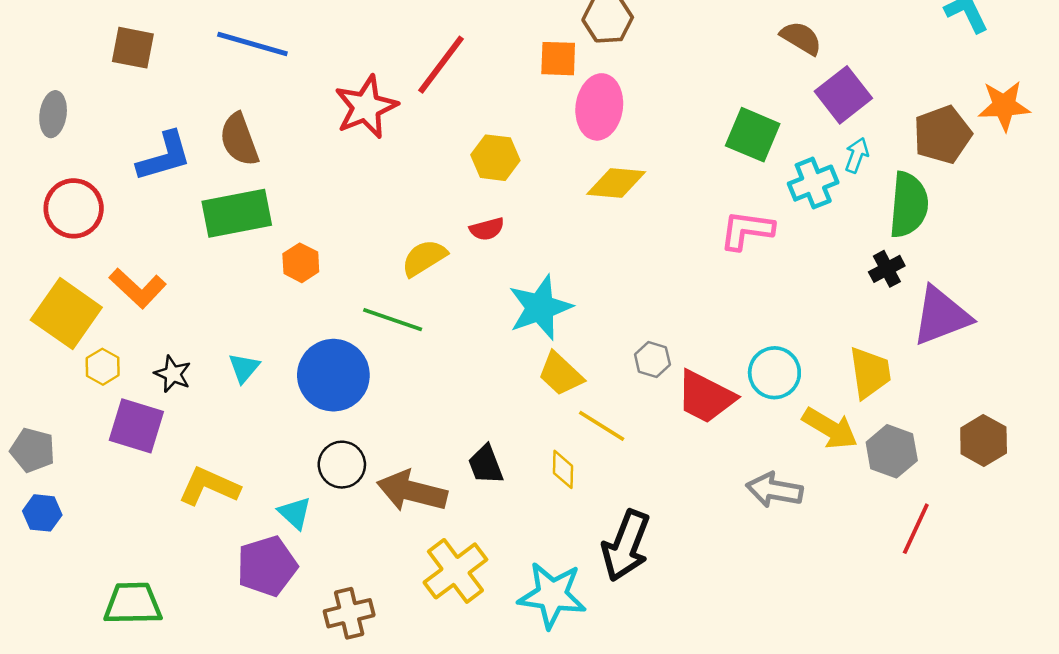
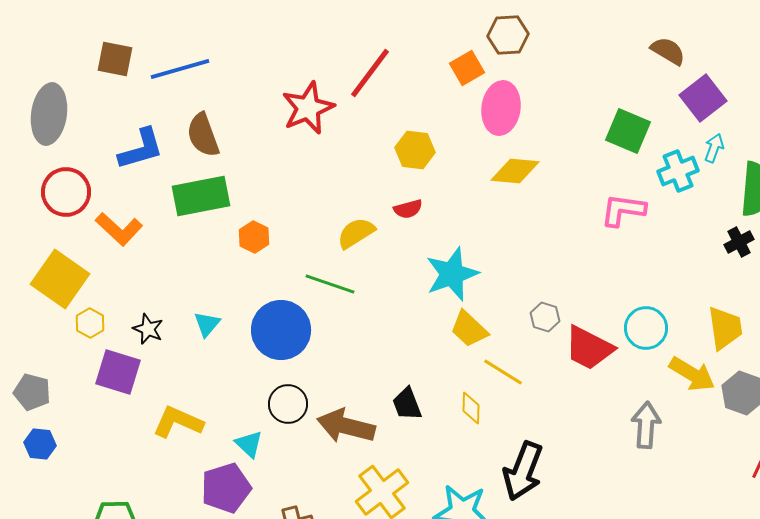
blue line: (252, 44) -> (180, 69), moved, turned -32
orange square: (558, 59) -> (467, 68), turned -32
gray ellipse: (53, 114) -> (49, 114), size x1.6
orange L-shape: (138, 288) -> (119, 229), moved
gray arrow: (774, 490) -> (646, 425), turned 84

